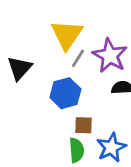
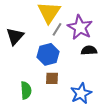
brown square: (83, 125) -> (52, 78), moved
green semicircle: (77, 150) -> (26, 90), moved

